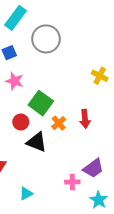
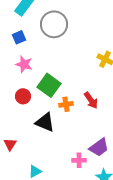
red arrow: (85, 119) -> (91, 100), turned -30
red circle: (21, 122) -> (23, 96), moved
orange cross: (59, 123) -> (66, 104), turned 32

